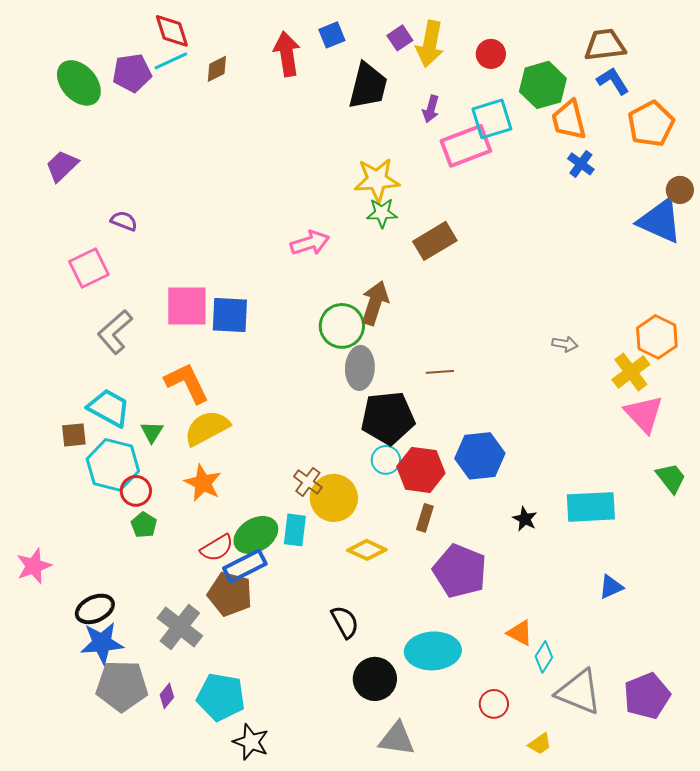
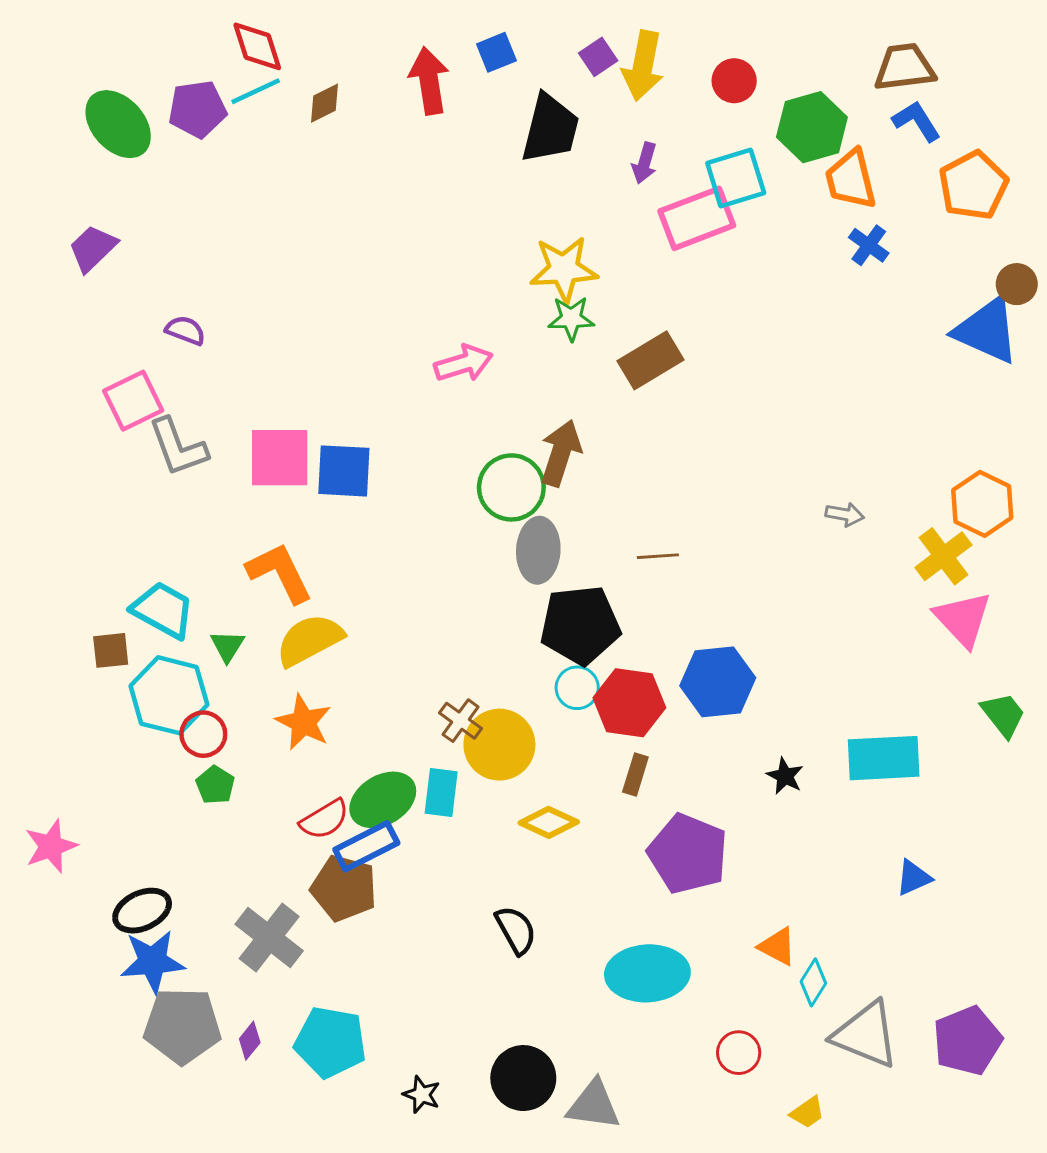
gray L-shape: (115, 332) -> (178, 447), moved, turned -69
black circle: (375, 679) -> (523, 1078), moved
black star: (251, 742) -> (422, 1094), moved, size x0.7

